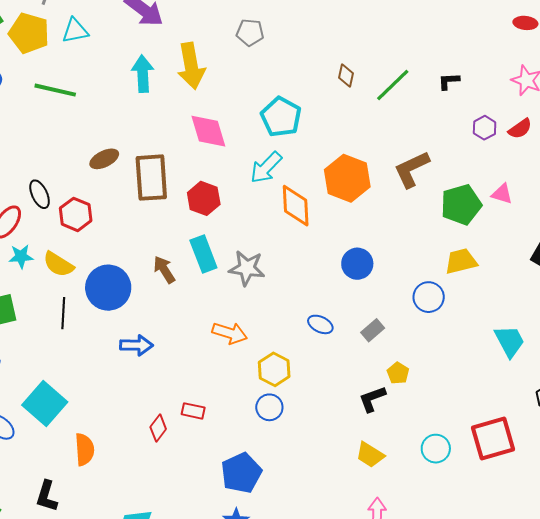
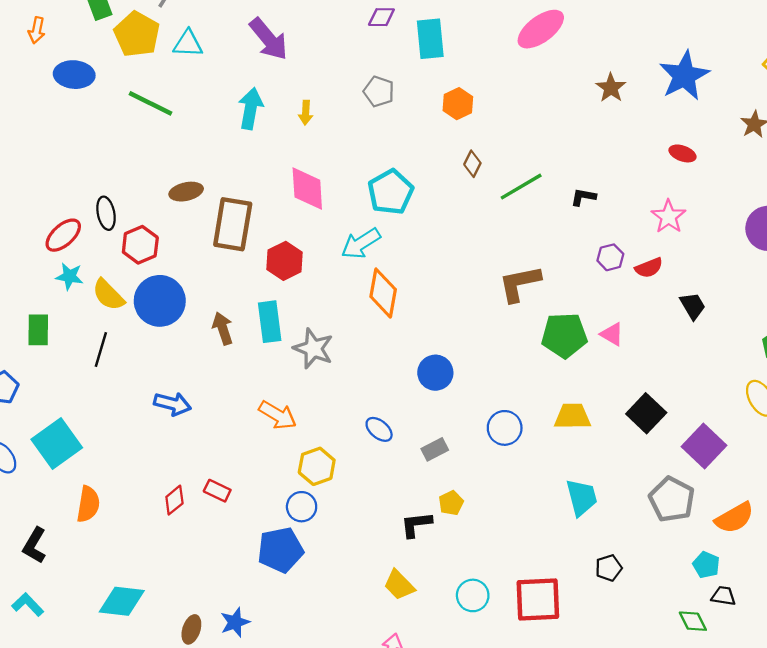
yellow arrow: (191, 66) -> (306, 113), size x0.5
orange hexagon: (347, 178) -> (458, 104), moved, size x0.6
yellow trapezoid: (461, 261) -> (572, 416), moved
blue circle: (108, 288) -> (160, 301), moved
blue pentagon: (241, 473) -> (280, 550), moved

